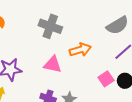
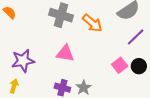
orange arrow: (80, 50) -> (92, 23), moved, turned 60

